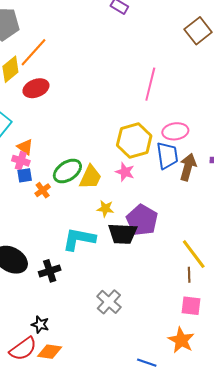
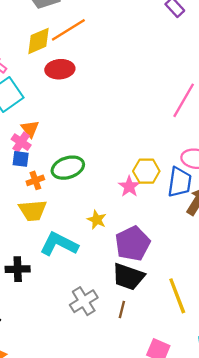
yellow hexagon: (134, 140) -> (146, 171), moved, size x0.7
yellow trapezoid: (90, 177) -> (33, 211), moved, turned 44
black trapezoid: (123, 234) -> (128, 277), moved
brown line: (189, 275) -> (122, 310), moved
gray cross: (109, 302) -> (84, 301), moved

